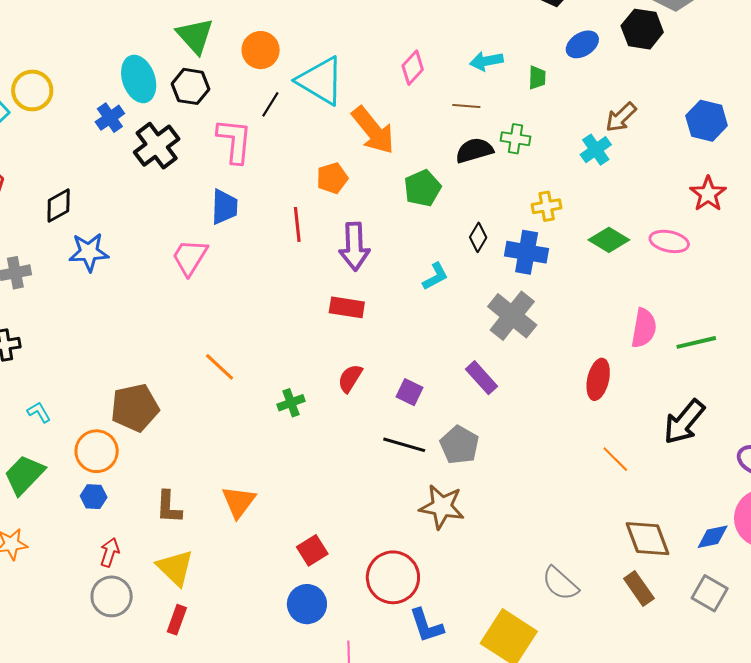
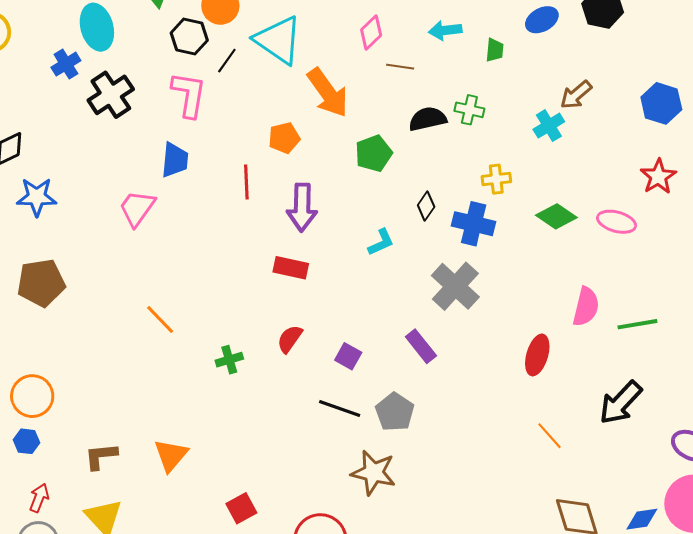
black hexagon: (191, 86) -> (189, 37), moved
brown line: (466, 106) -> (400, 67), moved
brown pentagon: (135, 408) -> (41, 283), moved
brown L-shape: (169, 507) -> (101, 456), turned 78

